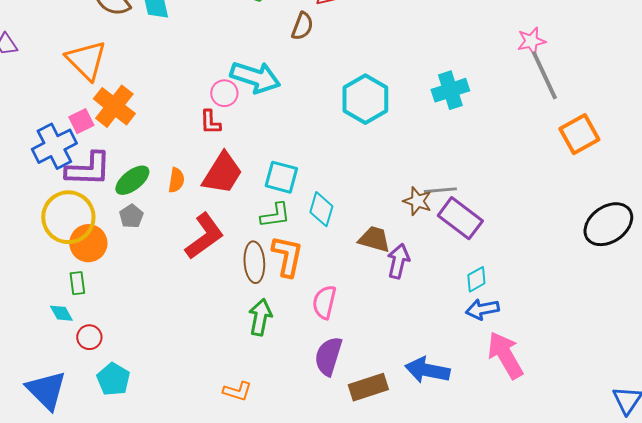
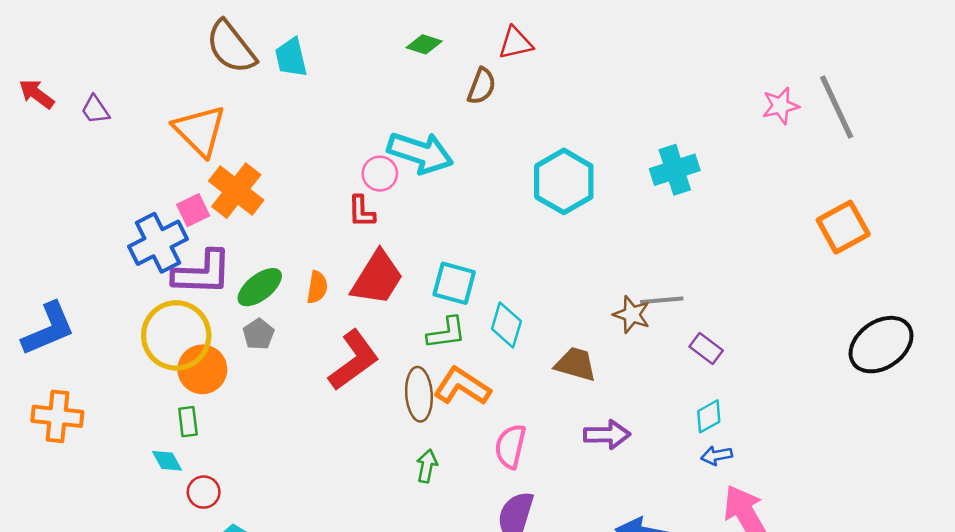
gray line: (544, 75) -> (837, 107), moved
purple rectangle: (460, 218) -> (706, 348), moved, size x0.6
orange L-shape: (287, 256) -> (462, 386), turned -69
purple arrow: (398, 261) -> (607, 435), moved, turned 76
blue arrow: (482, 309) -> (717, 456), size x0.7
green arrow: (260, 317) -> (427, 466), size x0.7

